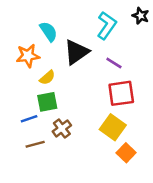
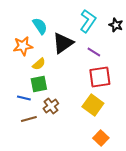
black star: (141, 16) -> (116, 25), moved
blue line: (29, 119) -> (24, 98), turned 32
orange square: (126, 153) -> (101, 138), moved

